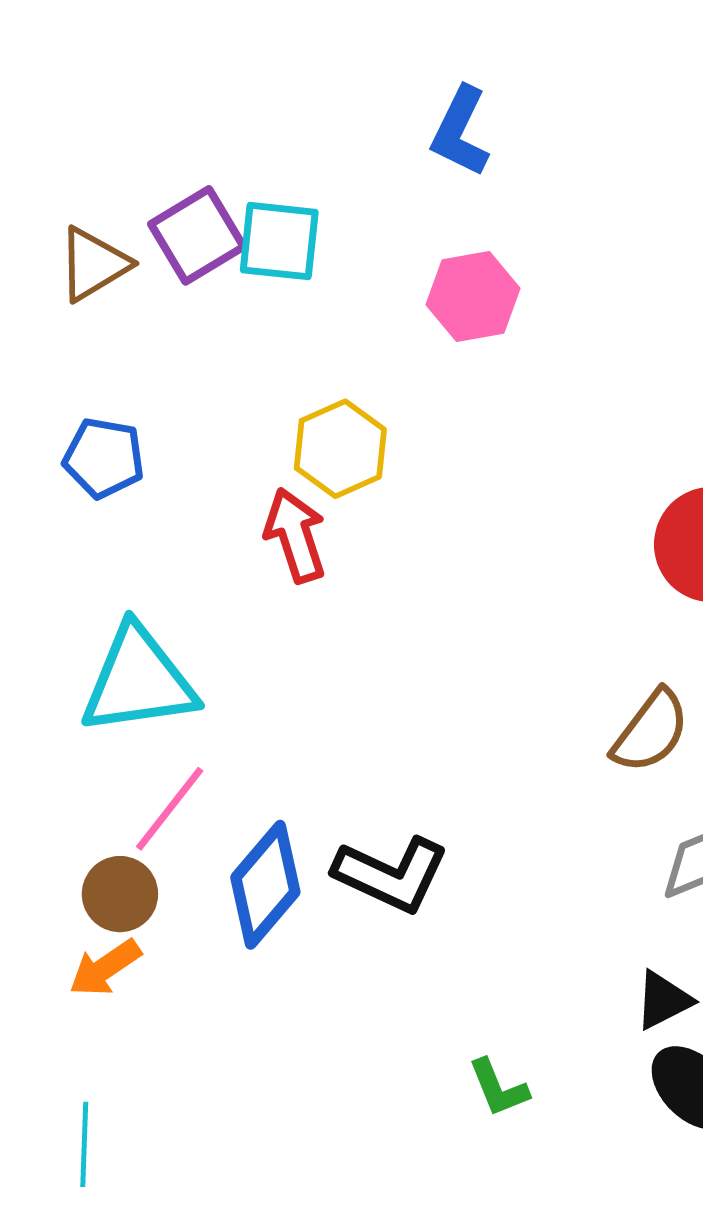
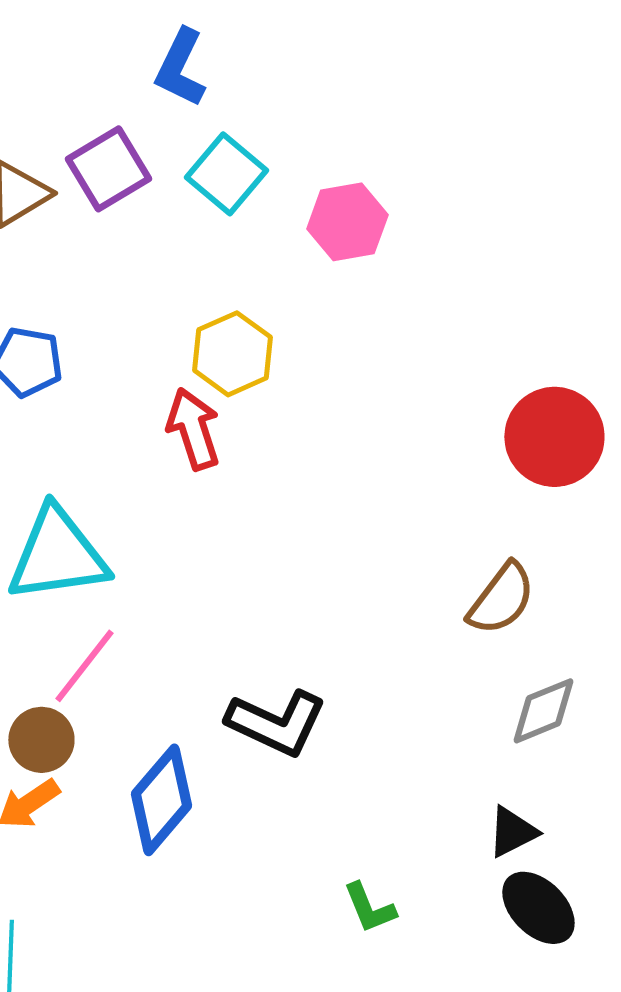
blue L-shape: (460, 132) -> (180, 68), moved
cyan square: (279, 241) -> (226, 174), moved, turned 34
blue diamond: (265, 885) -> (161, 800), moved

